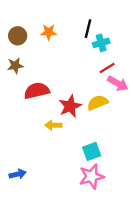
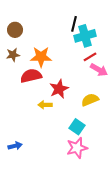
orange star: (49, 32) -> (41, 57), moved, size x1.5
cyan cross: (101, 43) -> (85, 36), size x1.5
yellow semicircle: (98, 103) -> (90, 100), moved
cyan square: (92, 151) -> (77, 127), turned -35

